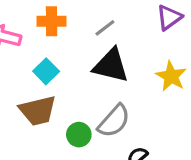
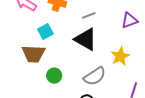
gray semicircle: (114, 121) -> (95, 76), moved

